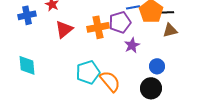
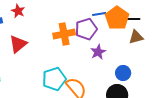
red triangle: (64, 29) -> (18, 44), moved

